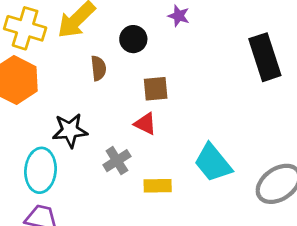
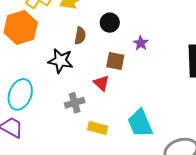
purple star: (179, 16) -> (141, 43), moved
black star: (70, 130) -> (61, 61), moved

